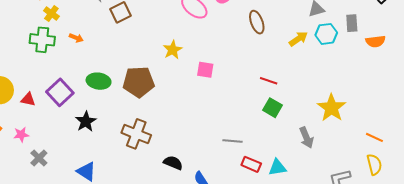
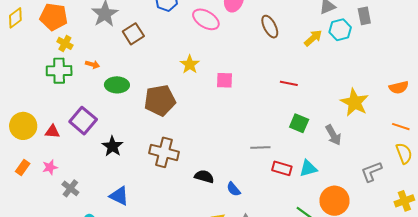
orange semicircle: (375, 41) -> (399, 87), moved
green ellipse: (99, 81) -> (117, 85), moved
green square: (272, 108) -> (299, 123), moved

